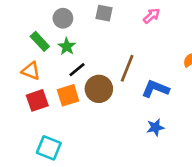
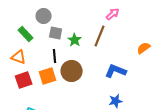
gray square: (104, 13) -> (56, 33), moved
green star: (67, 46) -> (75, 40), moved
brown line: (127, 68) -> (100, 36), moved
black line: (77, 70) -> (55, 56), turned -56

